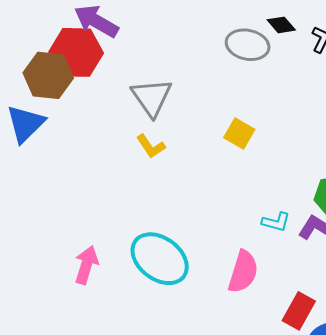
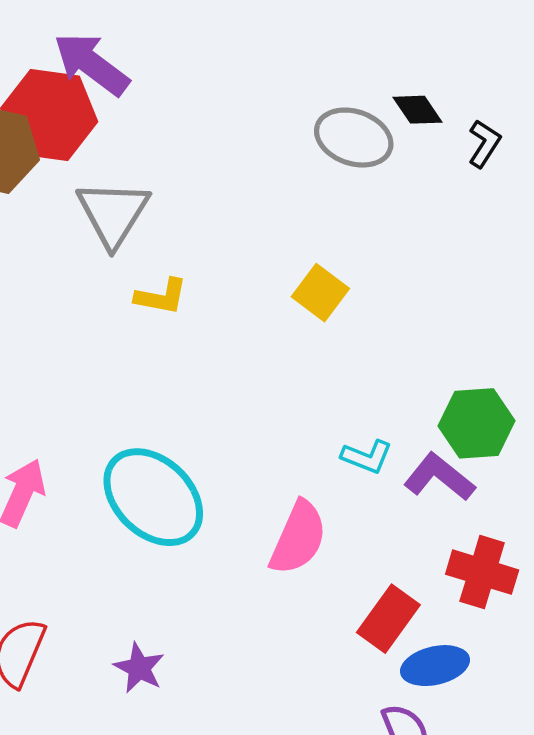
gray triangle: (152, 97) -> (113, 213), moved
yellow L-shape: (151, 146) -> (161, 297), turned -52

